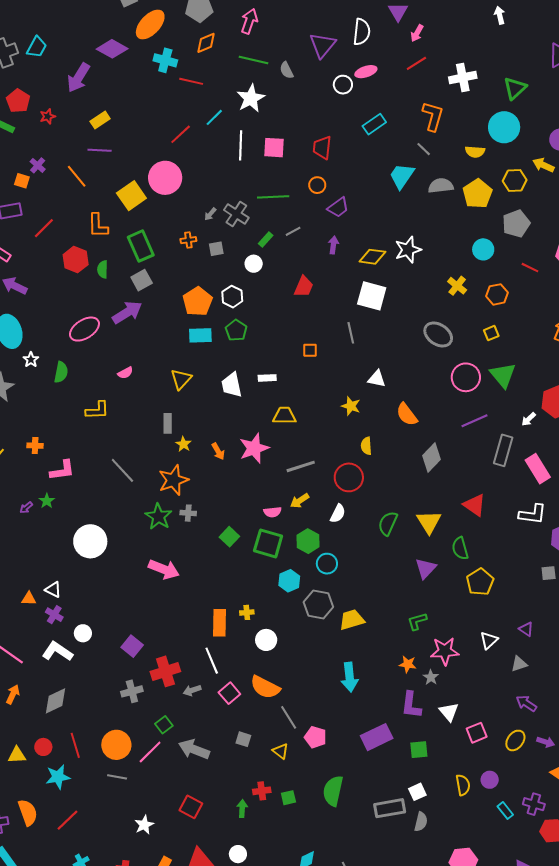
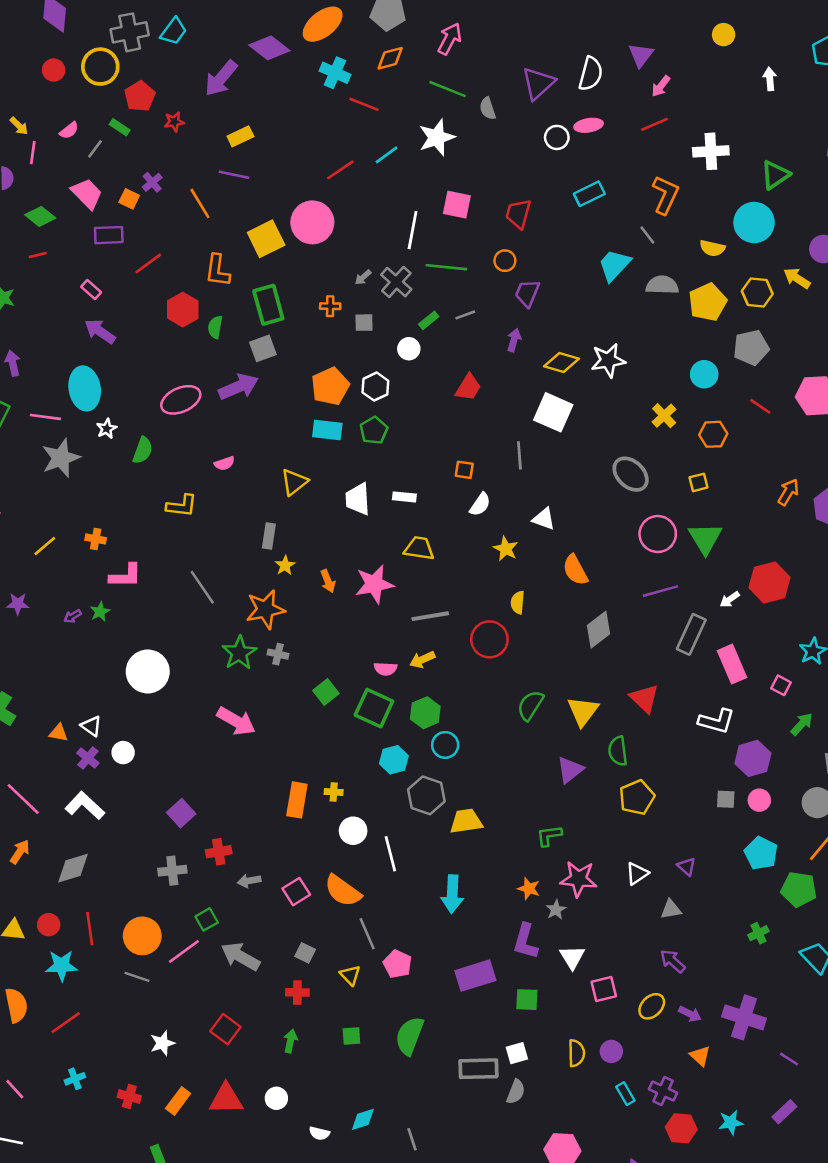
white line: (241, 145) -> (413, 230), moved
purple trapezoid: (338, 207) -> (527, 293), turned 140
white semicircle: (338, 514) -> (480, 504), moved
white circle: (83, 633) -> (123, 753), moved
white line: (212, 661) -> (390, 854), moved
red cross: (165, 671) -> (219, 852), size x0.7
red cross: (262, 791) -> (297, 992), moved

